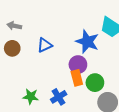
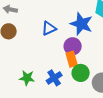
blue triangle: (45, 45) -> (49, 28), moved
green circle: (95, 83) -> (81, 73), moved

